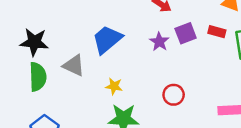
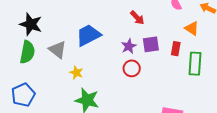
red rectangle: (217, 32) -> (176, 49), turned 72
yellow star: (114, 86) -> (76, 73), moved
red circle: (174, 95) -> (132, 68), moved

